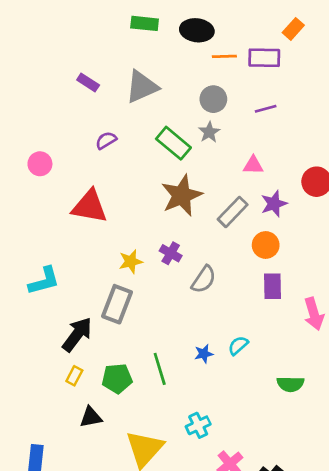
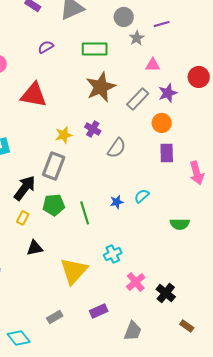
gray star: (209, 132) -> (137, 38), moved
green rectangle: (173, 143) -> (95, 49), turned -40
green pentagon: (117, 379) -> (54, 205), moved

